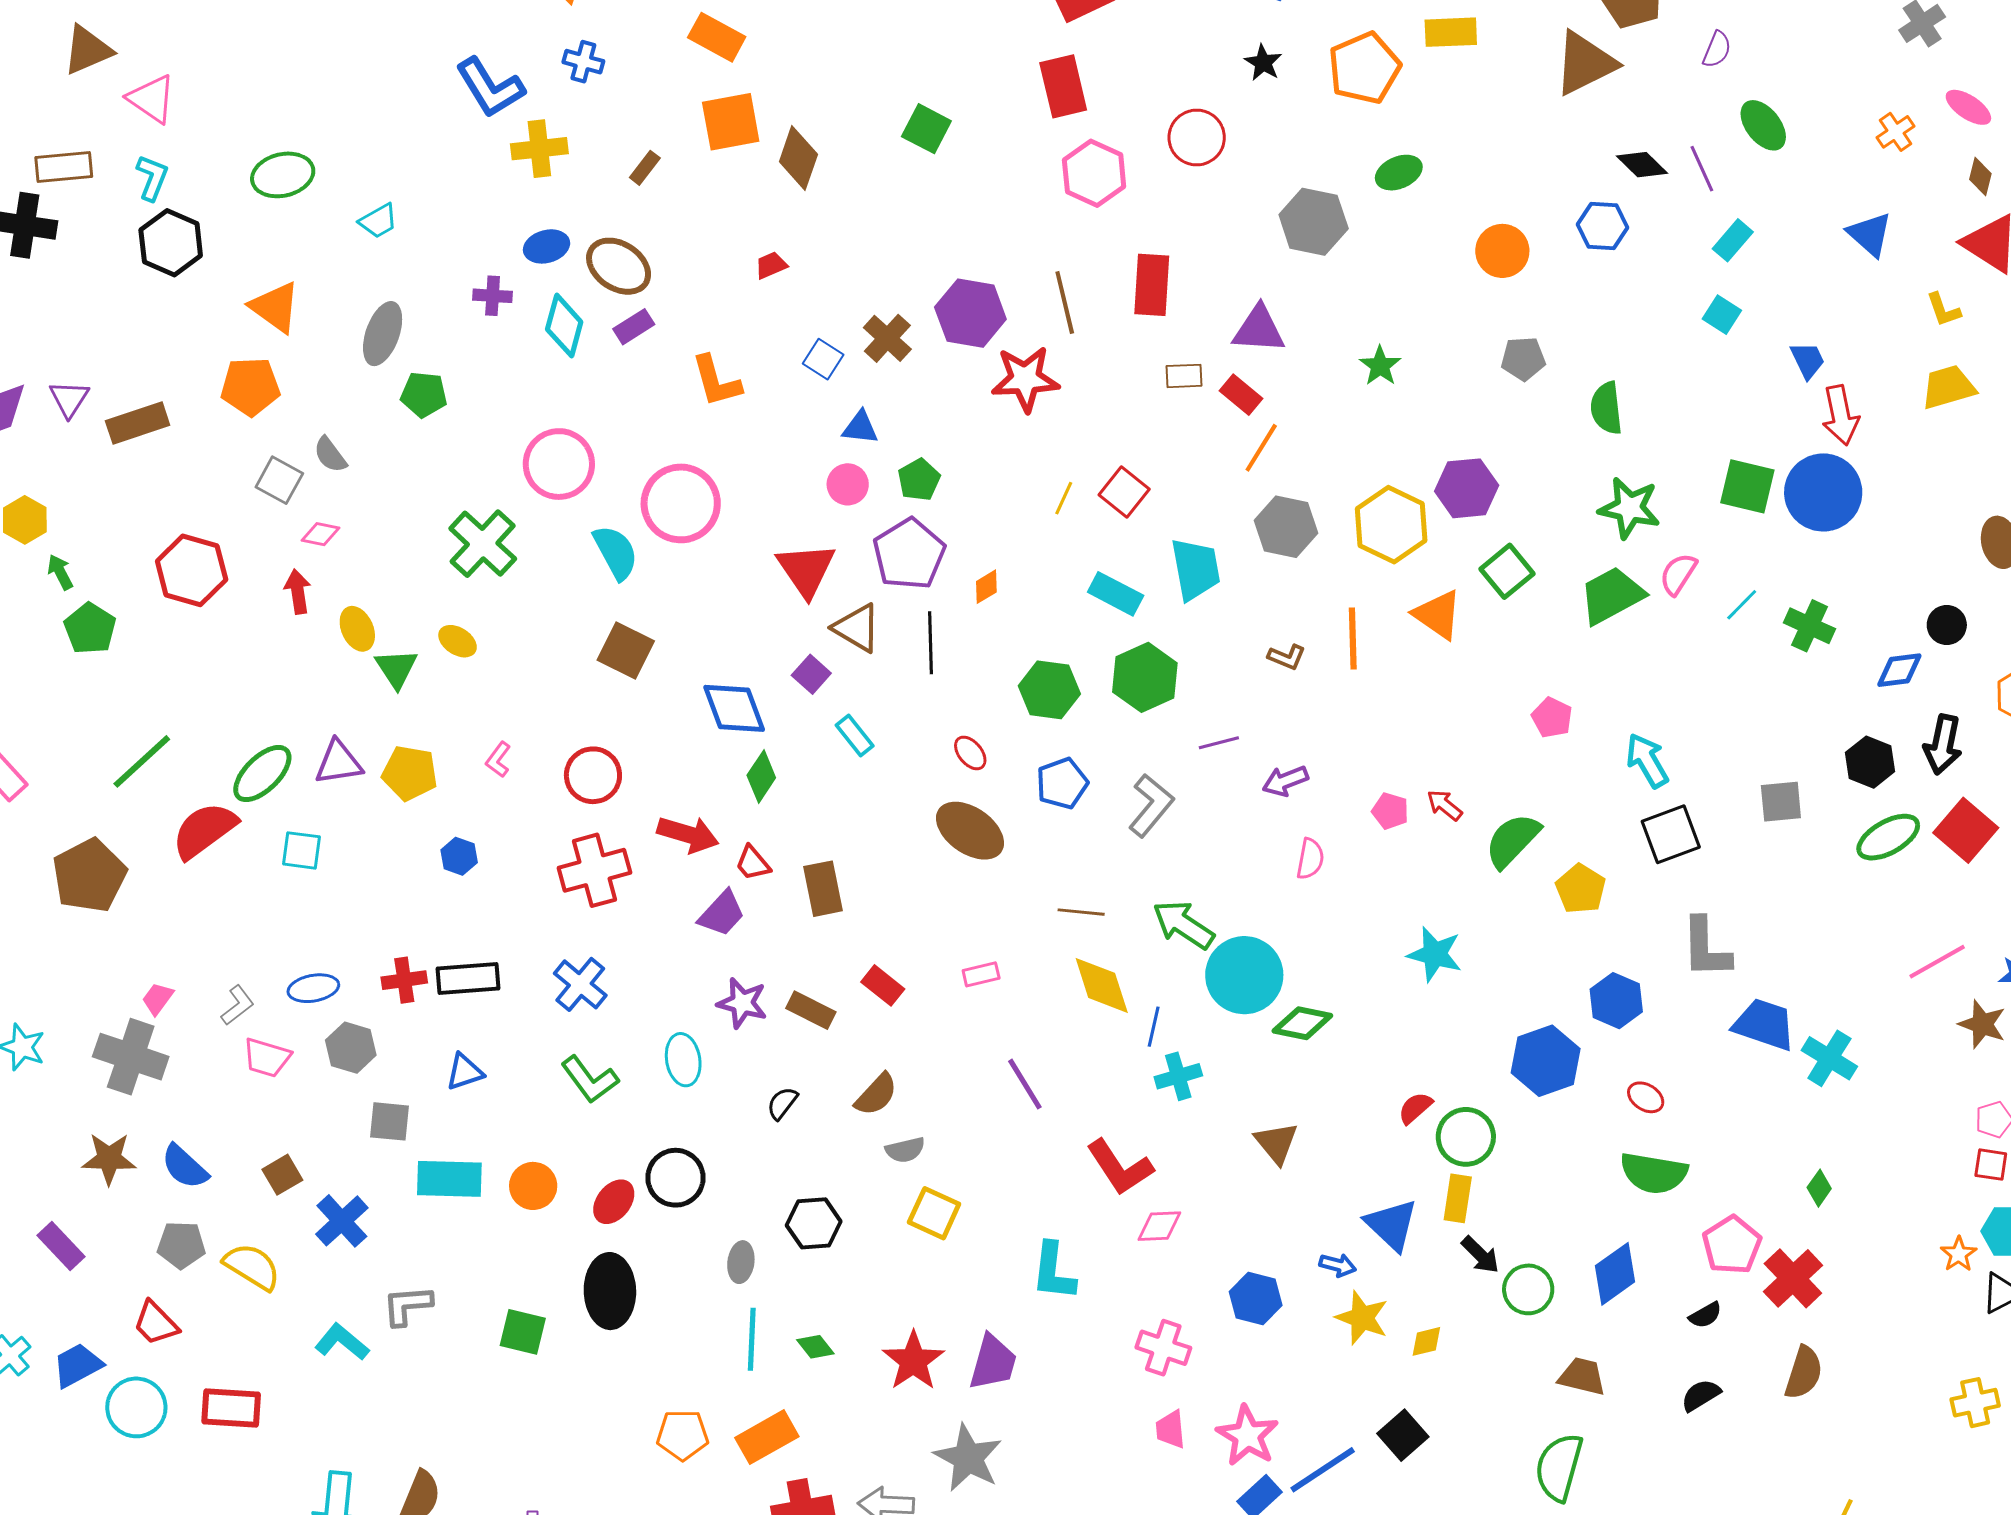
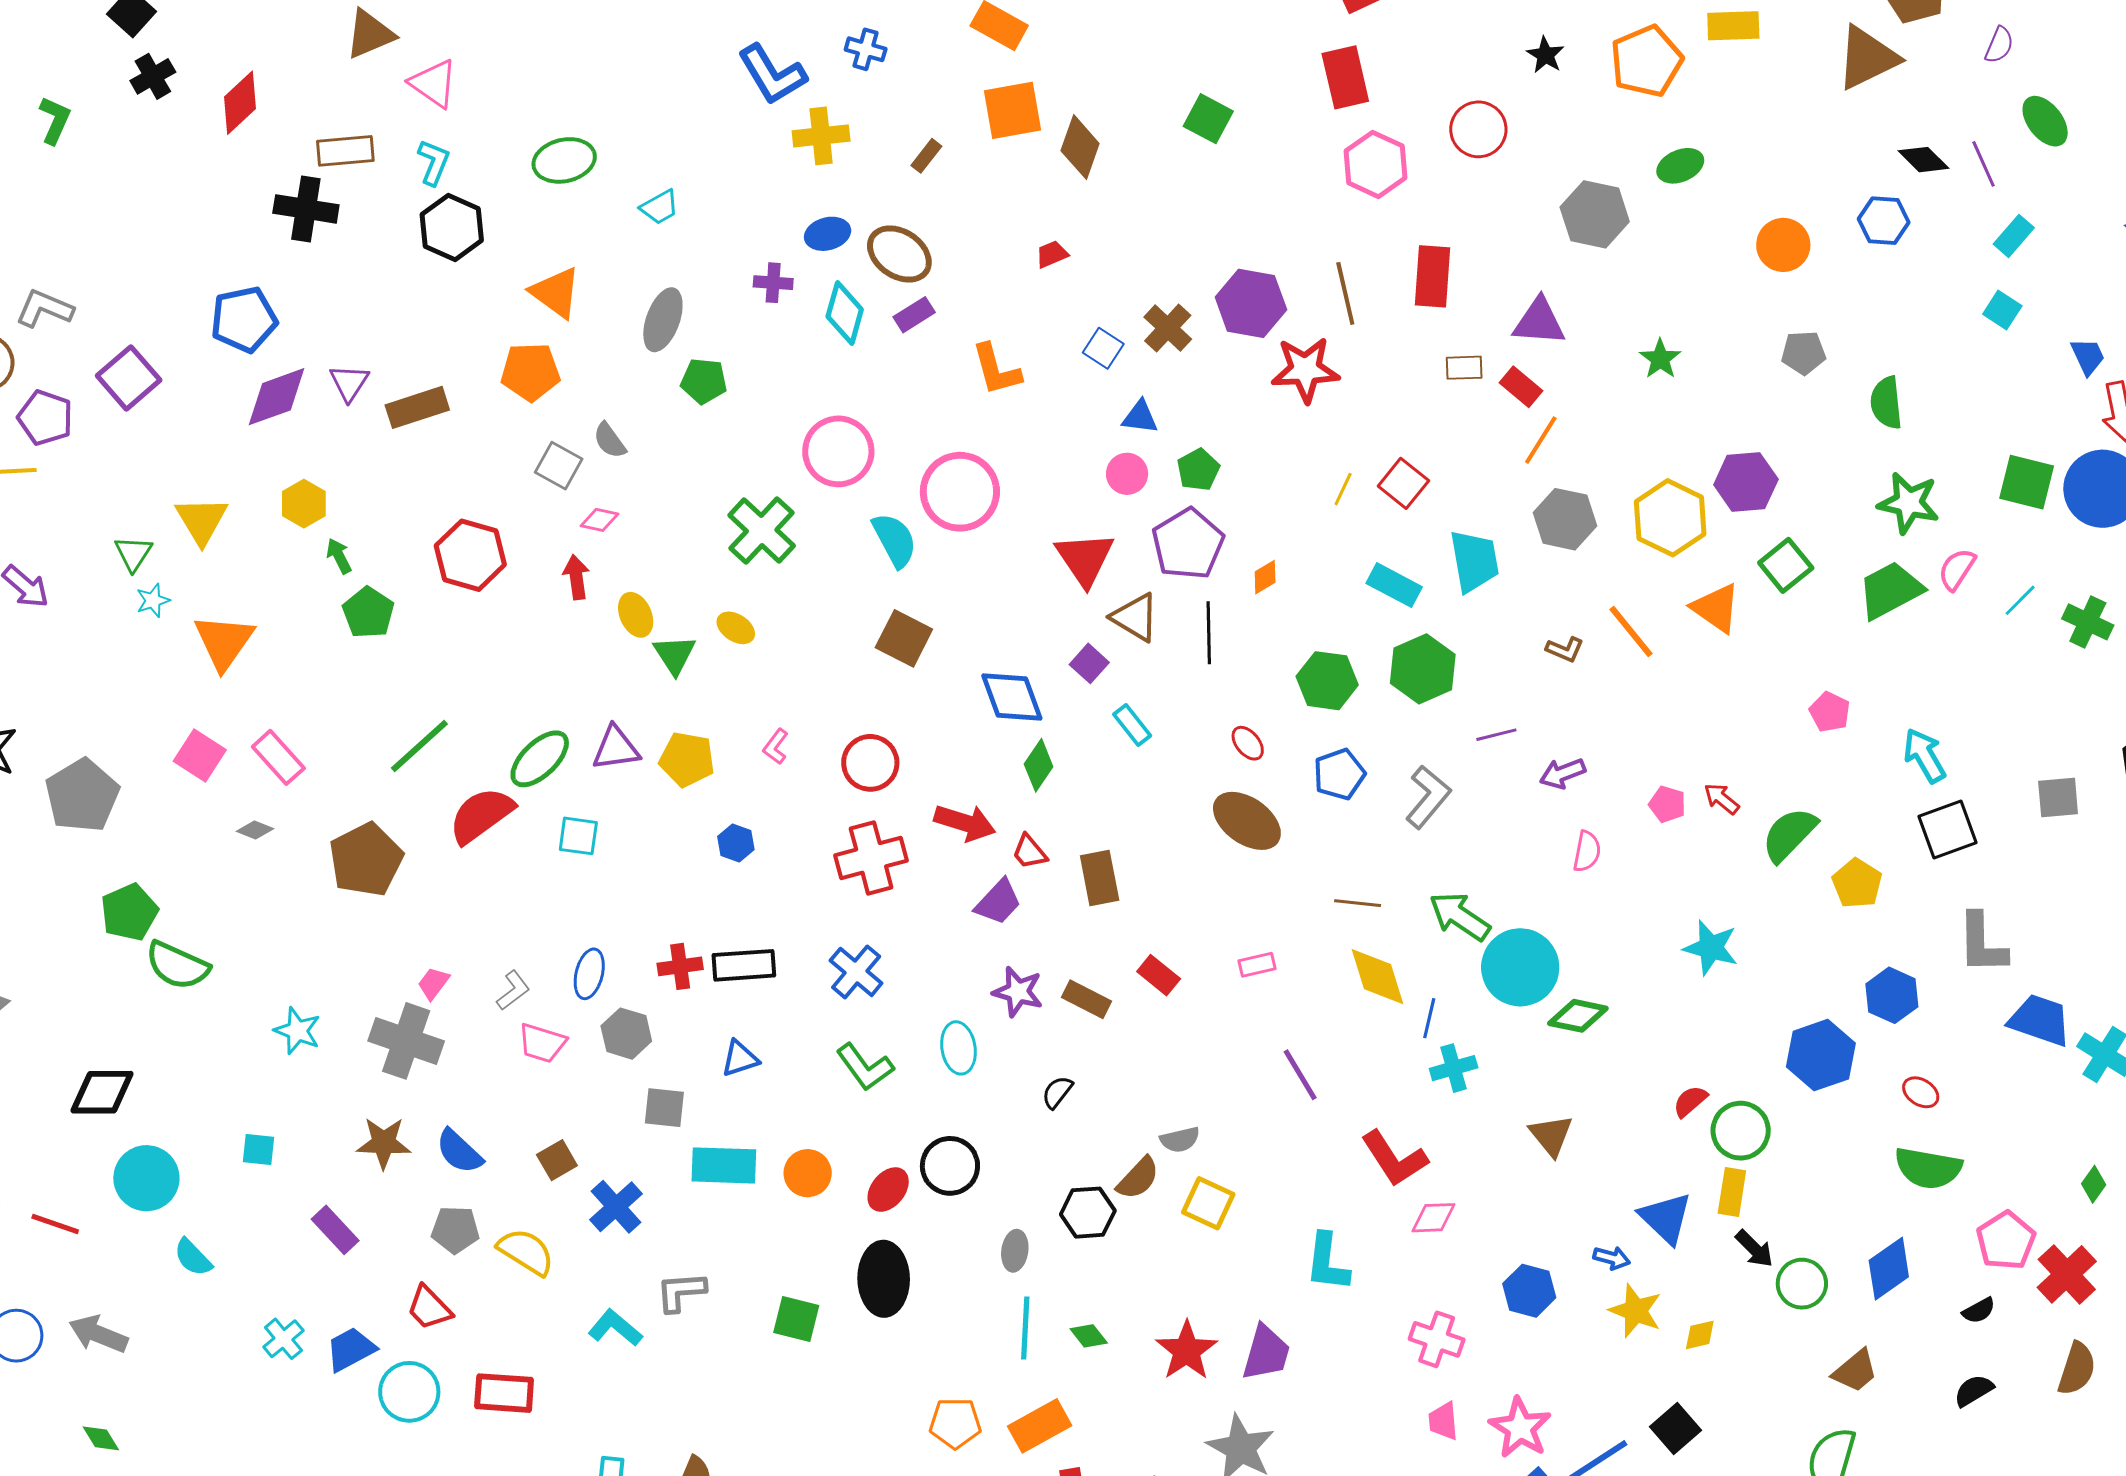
orange line: (1353, 639) -> (1631, 631), turned -38
blue ellipse: (313, 988) -> (589, 974), turned -66
brown semicircle: (876, 1095) -> (1138, 1178), moved
brown trapezoid: (1582, 1376) -> (1855, 1371), turned 126

